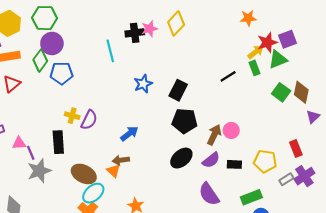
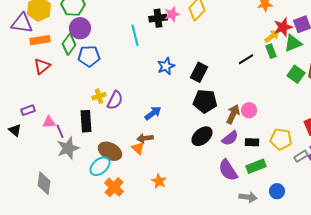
yellow cross: (72, 116) -> (99, 96), turned -32
cyan ellipse: (93, 193) -> (100, 166), moved
green rectangle: (251, 197) -> (256, 166), moved

